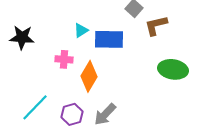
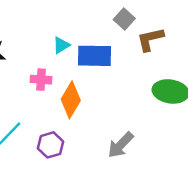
gray arrow: (105, 114) -> (121, 145), moved

